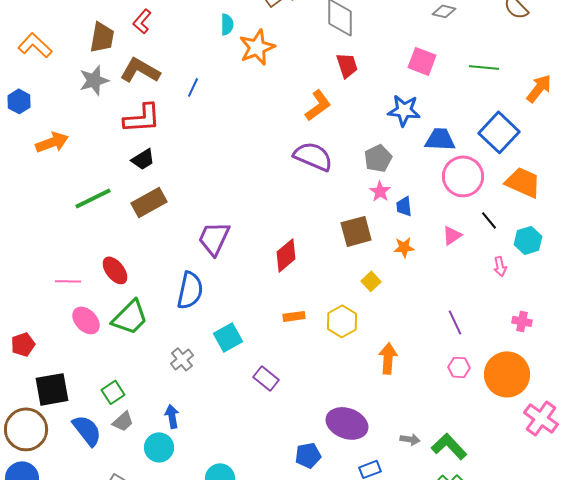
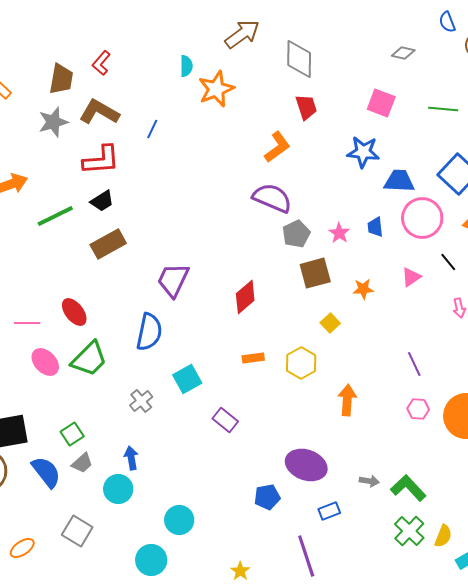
gray pentagon: (378, 158) -> (296, 234), moved
green line: (93, 198) -> (55, 216), moved
blue trapezoid: (404, 206) -> (375, 227), moved

